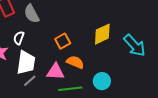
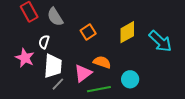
orange square: (63, 41) -> (88, 32), moved
pink triangle: (55, 72) -> (83, 73), turned -36

